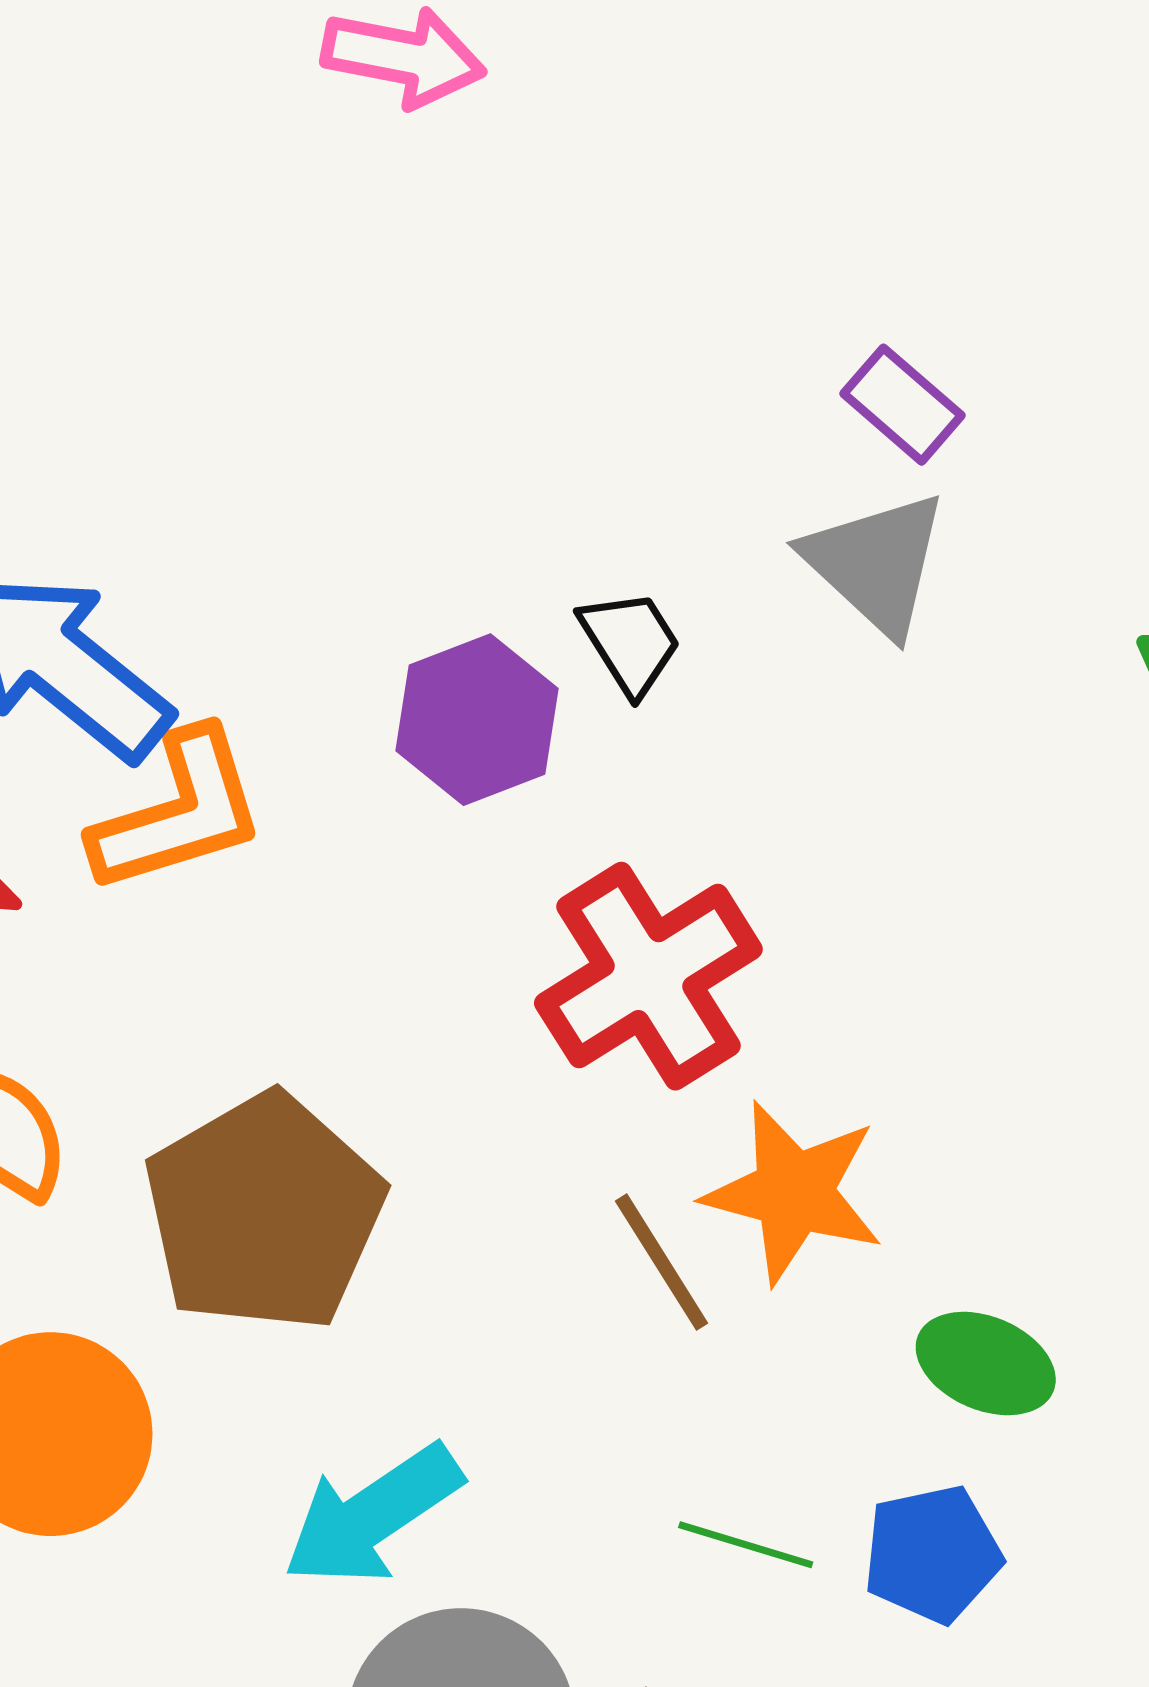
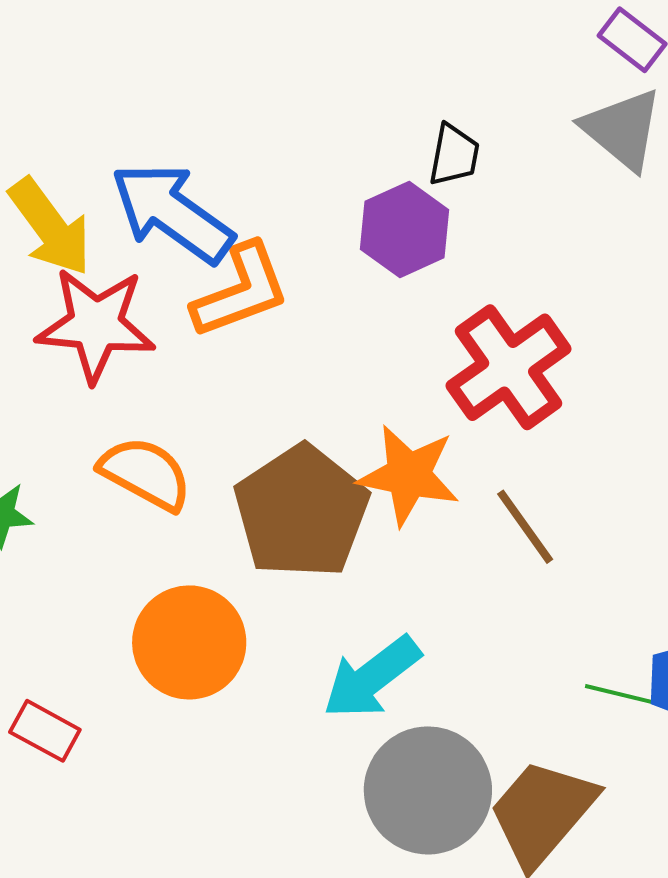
black trapezoid: (630, 642) -> (454, 155), moved, turned 46
orange star: (794, 1192) -> (409, 475), moved
green line: (746, 1545) -> (623, 695), moved

